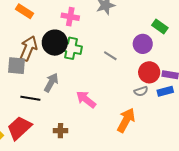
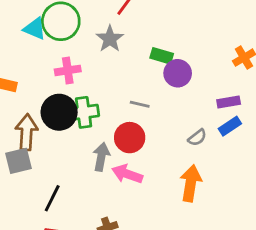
green rectangle: (160, 26) -> (162, 56), moved
red circle: (149, 72) -> (130, 138), moved
gray arrow: (51, 82) -> (101, 157), moved
black line: (30, 98) -> (52, 198), turned -54

